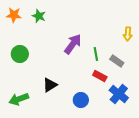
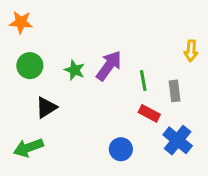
green star: (39, 16) -> (75, 70), moved
green circle: (20, 54) -> (30, 66), moved
gray rectangle: (117, 61) -> (175, 91), turned 48
black triangle: (50, 85) -> (46, 107), moved

